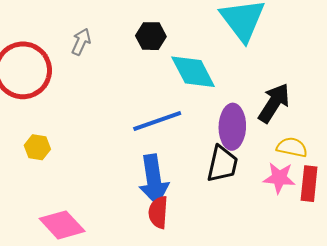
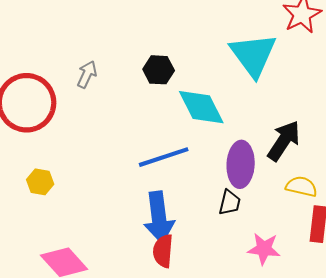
black trapezoid: (222, 164) -> (230, 202), size x0.7
pink star: (279, 178) -> (264, 249), moved

